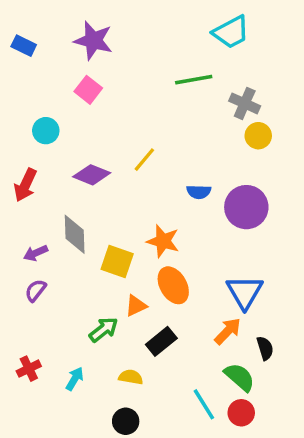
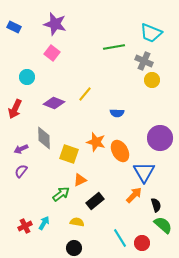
cyan trapezoid: (231, 32) -> (151, 33), moved, turned 50
purple circle: (246, 207) -> (160, 138), moved
orange ellipse: (173, 285) -> (120, 151), moved
red cross: (29, 369) -> (25, 226), moved
green semicircle: (240, 377) -> (163, 225), moved

